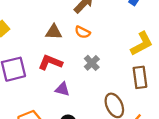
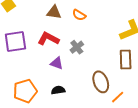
gray cross: (92, 63) -> (77, 47), moved

